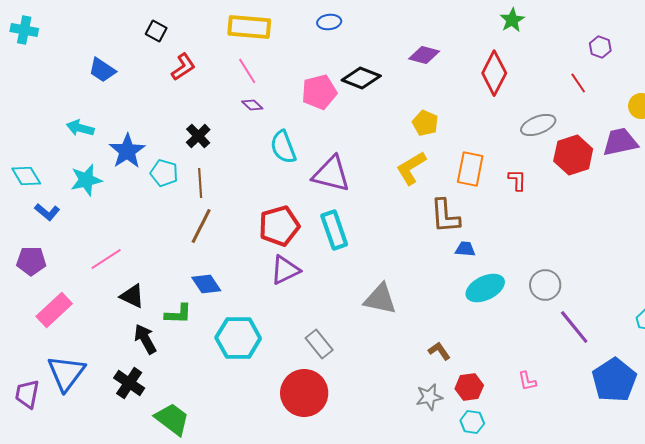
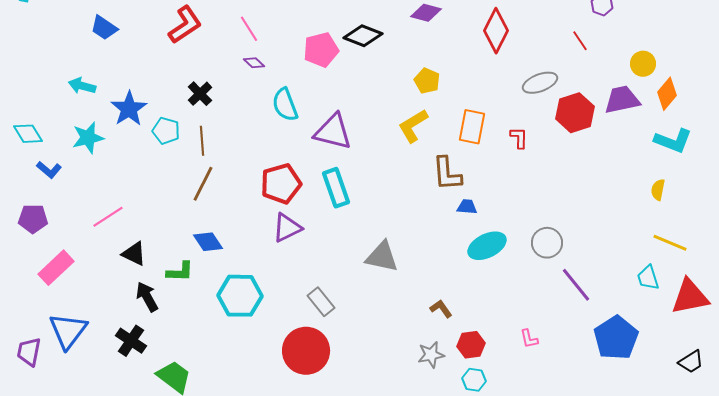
red L-shape: (183, 67) -> (185, 25), size x1.4

